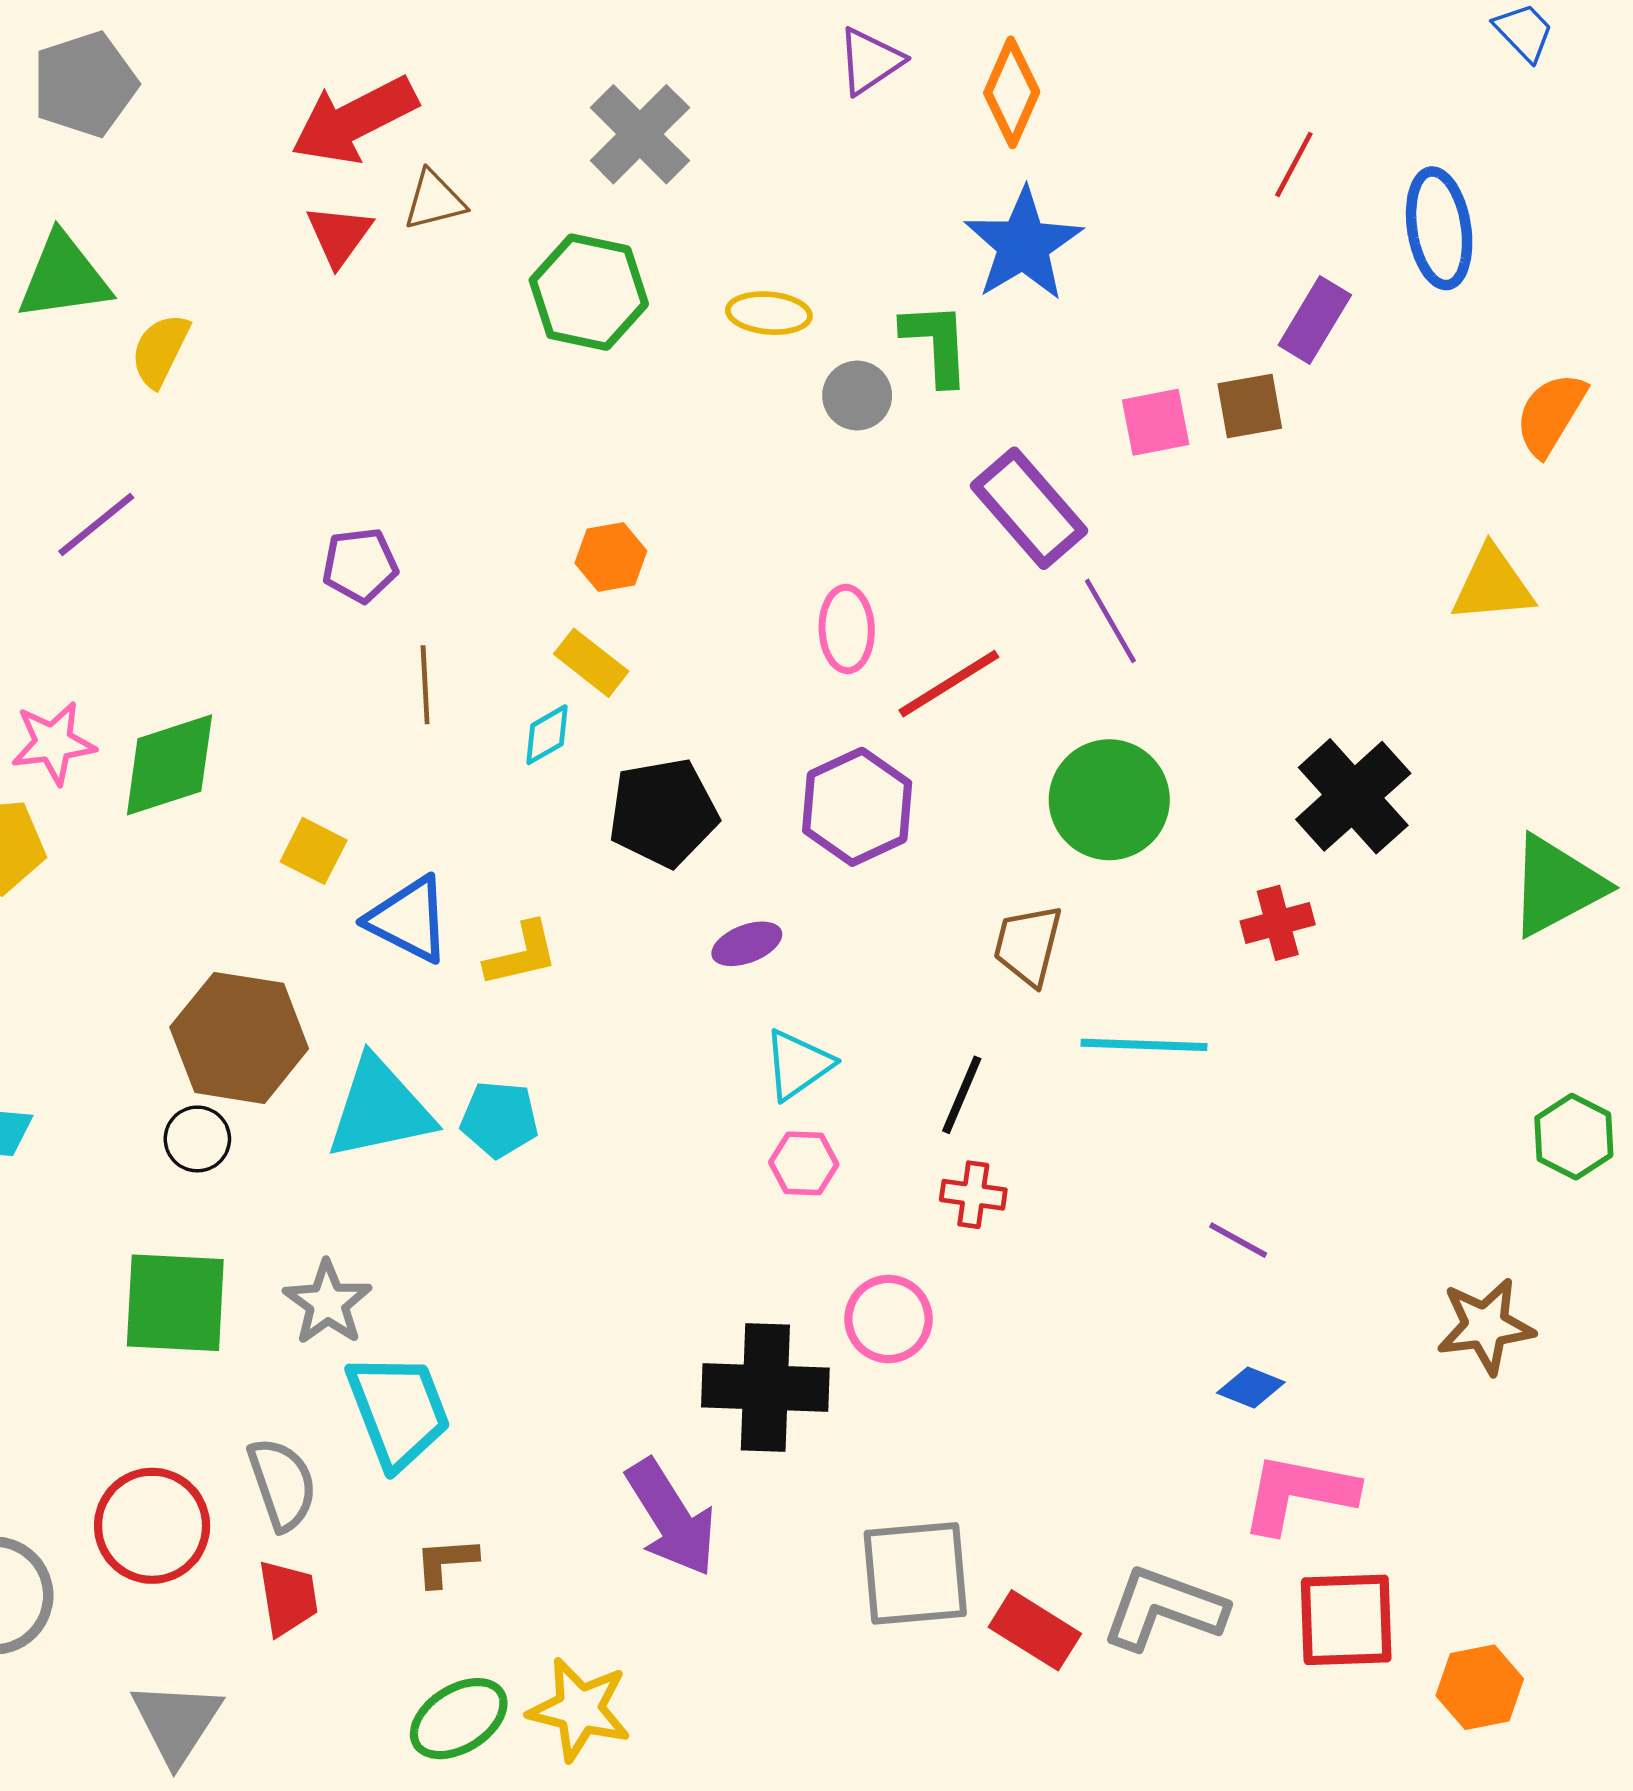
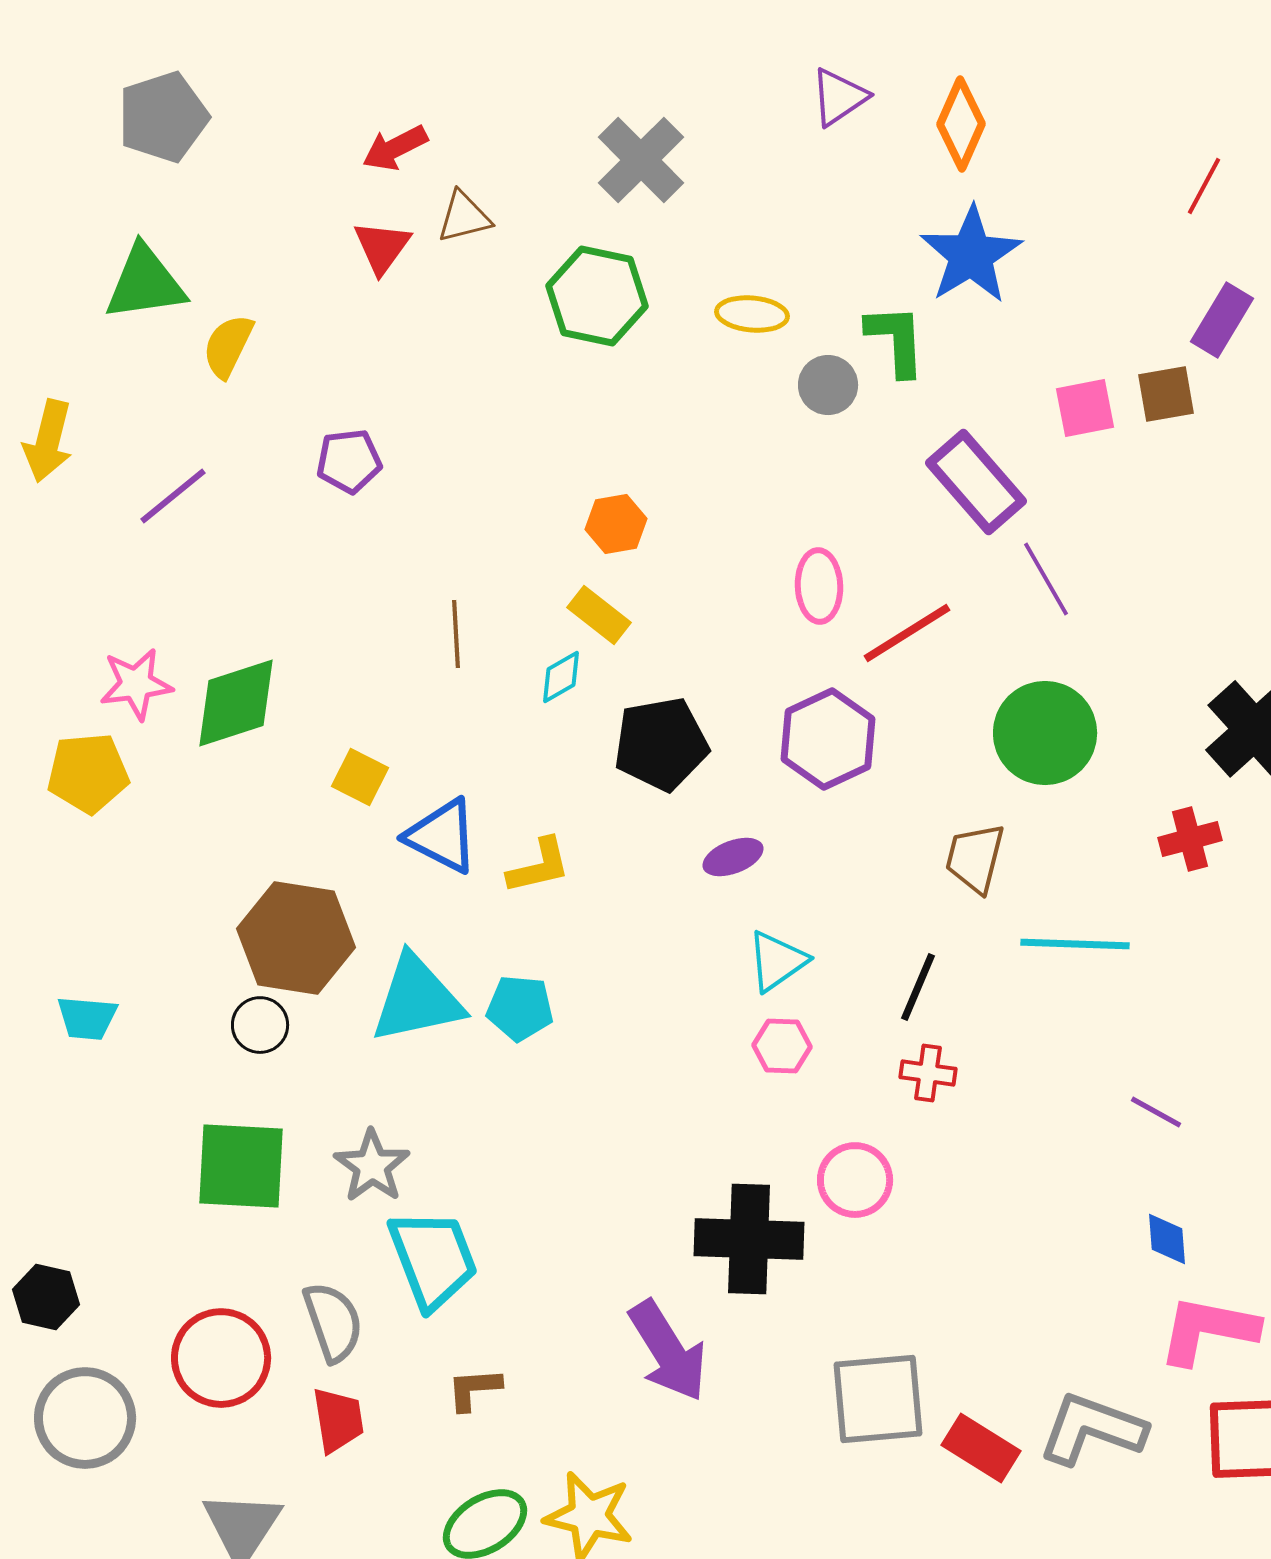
red arrow: (354, 120) -> (395, 148), size x0.6
purple pentagon: (360, 565) -> (349, 461), moved
blue diamond: (1251, 1388) -> (1167, 1239), turned 64

